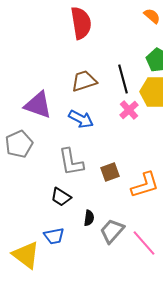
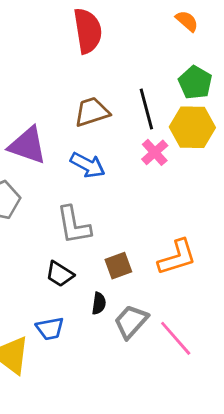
brown square: (110, 172) -> (118, 266), moved

